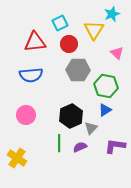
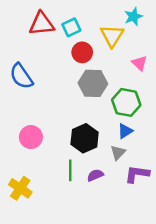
red triangle: (35, 42) -> (42, 24), moved
blue semicircle: (31, 75) -> (21, 76), moved, turned 60
gray triangle: (91, 128) -> (118, 153), moved

